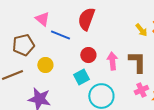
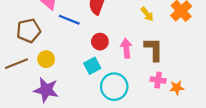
yellow arrow: (141, 30) -> (147, 14), moved
yellow circle: (45, 65) -> (46, 59), moved
pink cross: (141, 90) -> (158, 80), turned 32

